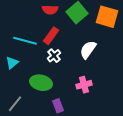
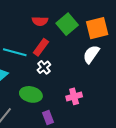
orange square: (107, 17) -> (97, 28), turned -30
white semicircle: (88, 50) -> (91, 54), moved

